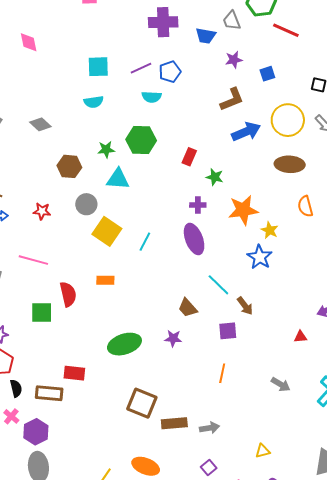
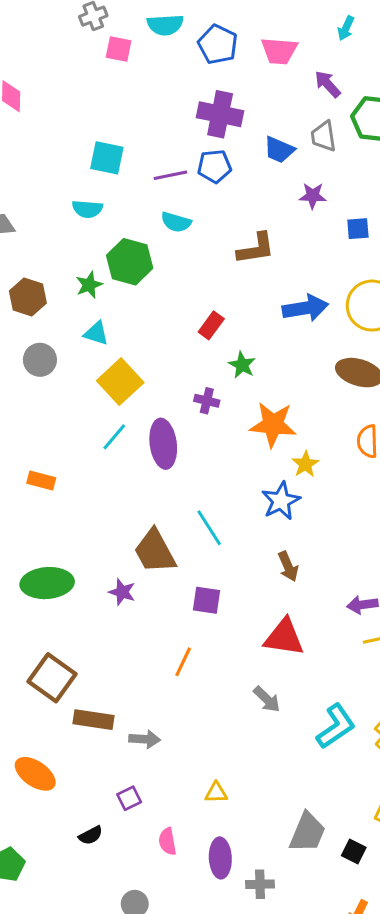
blue pentagon: (170, 72) -> (214, 166), moved
brown L-shape: (232, 99) -> (256, 248), moved
green hexagon: (141, 140) -> (130, 262), moved
green star: (106, 150) -> (89, 285), turned -30
cyan triangle: (118, 179) -> (96, 333), size x0.7
yellow square: (107, 231) -> (120, 382), moved
purple ellipse: (194, 239) -> (163, 444), moved
brown arrow: (245, 306) -> (288, 566), moved
brown trapezoid: (188, 308) -> (155, 551), size x1.5
red triangle: (300, 337) -> (284, 637), moved, size x2.0

